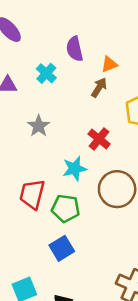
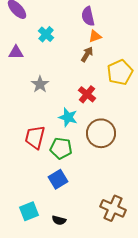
purple semicircle: (75, 49) -> (88, 16), moved
cyan cross: (46, 73) -> (46, 34), moved
cyan star: (75, 169) -> (68, 117), turned 30

